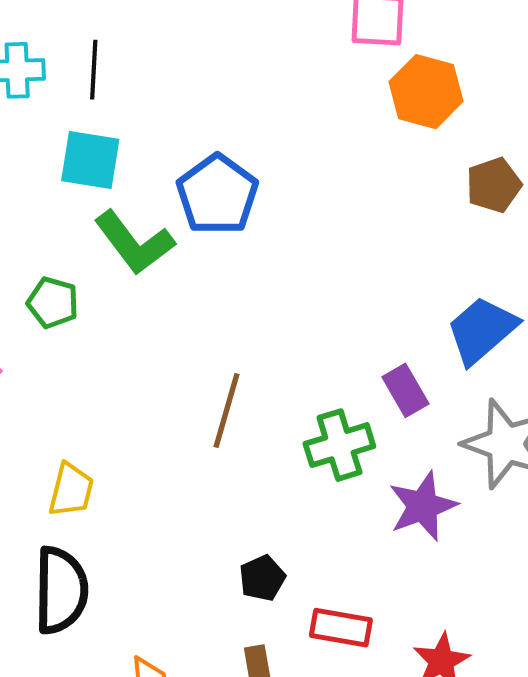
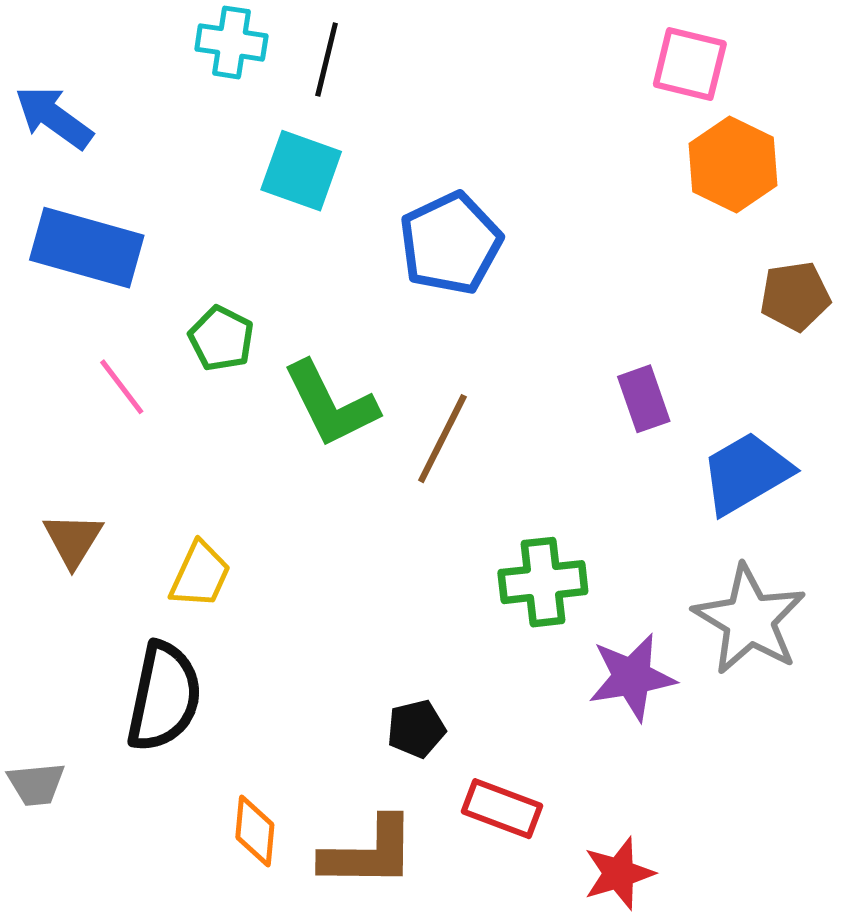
green L-shape: (134, 243) -> (331, 404), moved
purple rectangle: (405, 390) -> (644, 399), moved
brown line: (226, 410) -> (442, 439), moved

